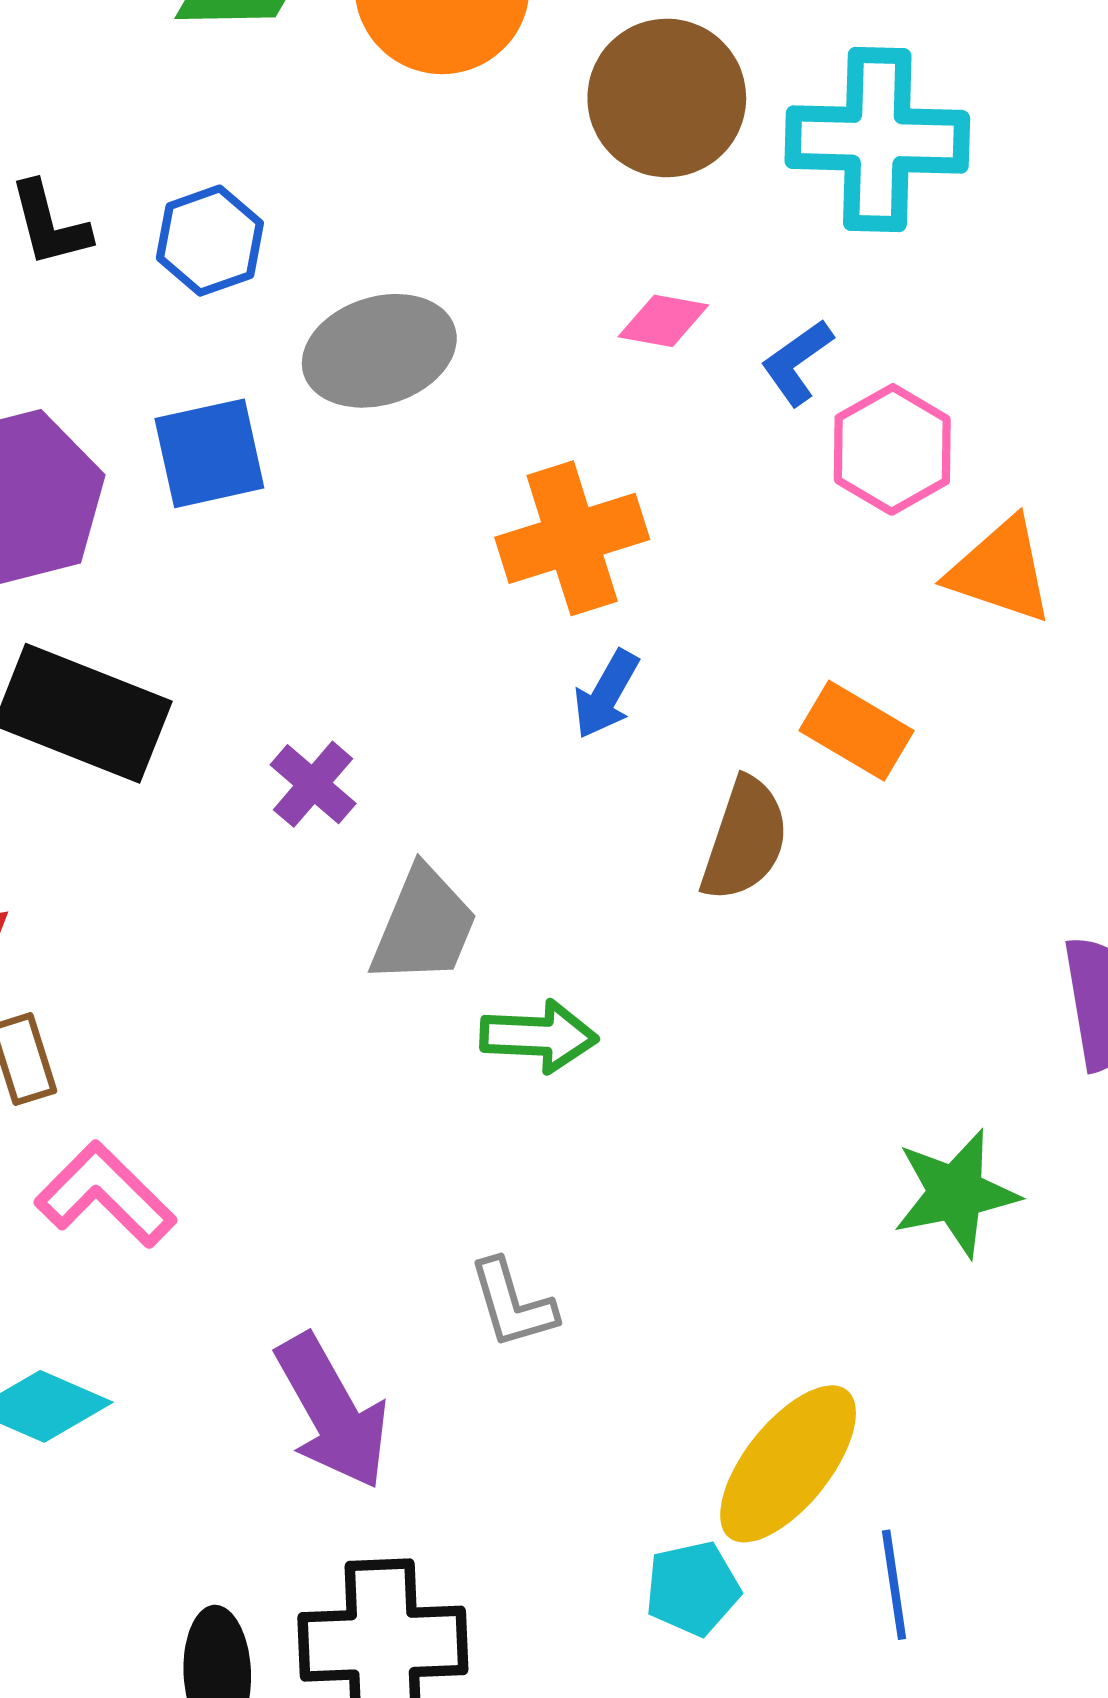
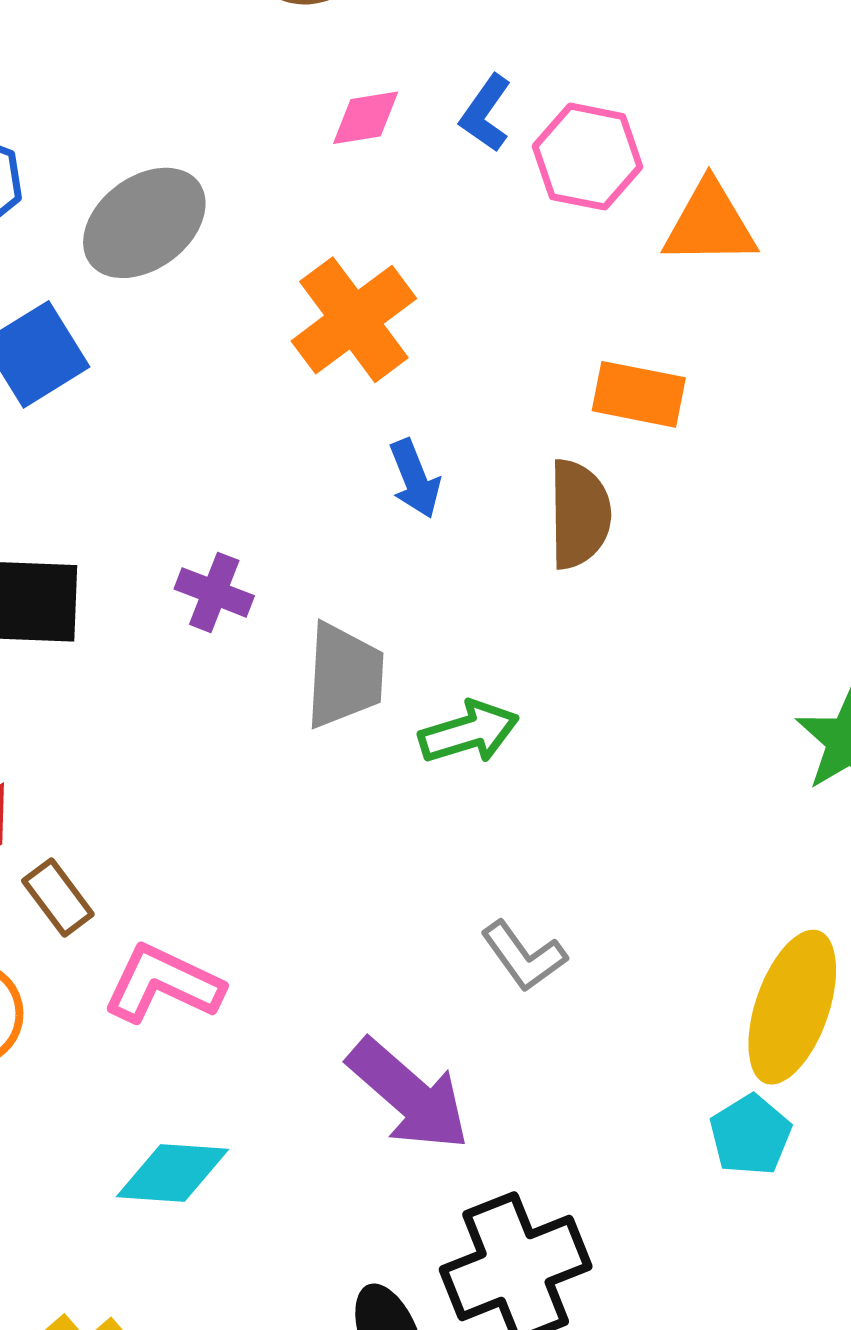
blue arrow: (606, 694) -> (415, 479), moved, turned -32

